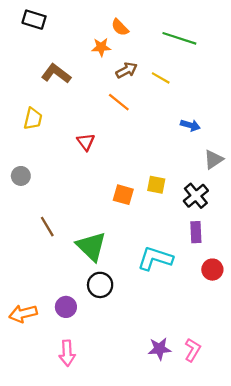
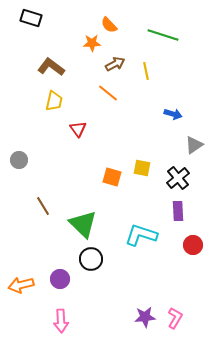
yellow line: (161, 78) -> (146, 71), turned 48
yellow trapezoid: (33, 119) -> (54, 101), moved

